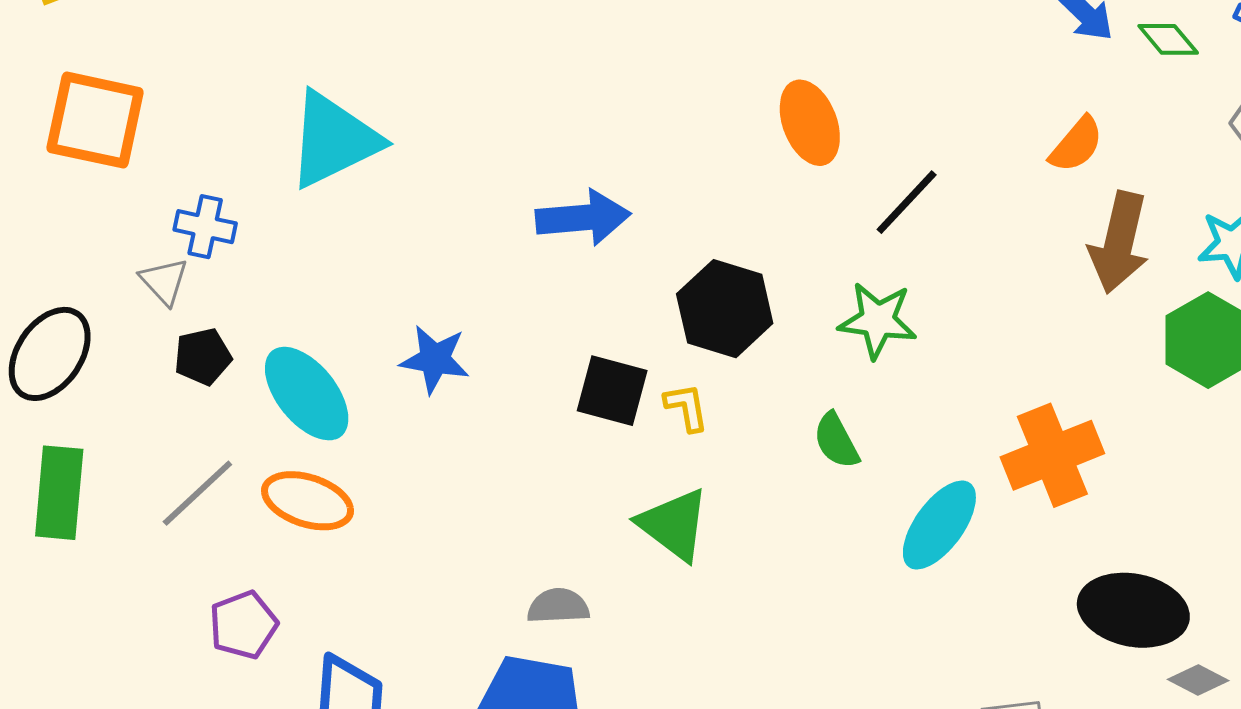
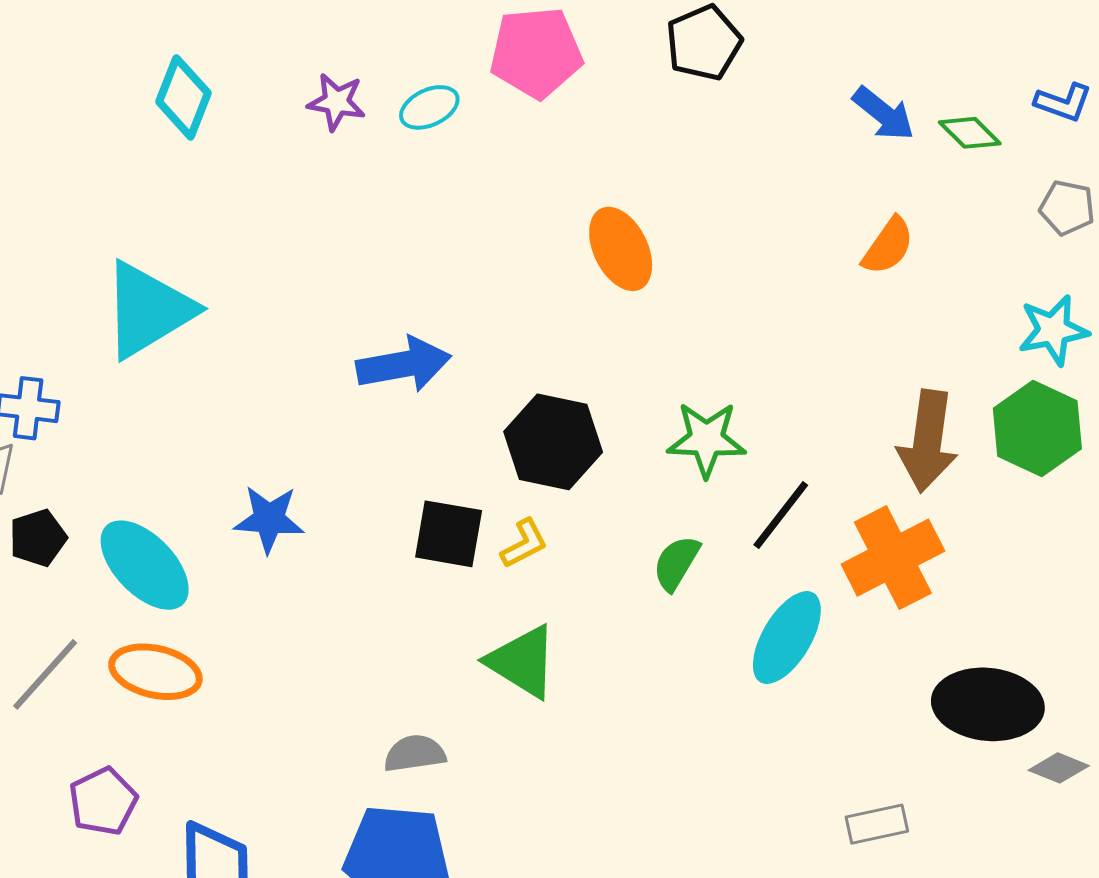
black line: (907, 202) -> (781, 515), moved
brown arrow: (1119, 243) -> (928, 441), moved
yellow L-shape: (686, 407) -> (524, 544), turned 78
green semicircle: (836, 441) -> (676, 563), turned 64

